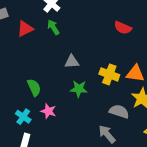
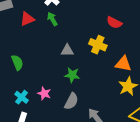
yellow cross: (109, 74) -> (98, 45), moved
green semicircle: (34, 87) -> (17, 62), moved
gray semicircle: (119, 111) -> (71, 101), moved, turned 96

